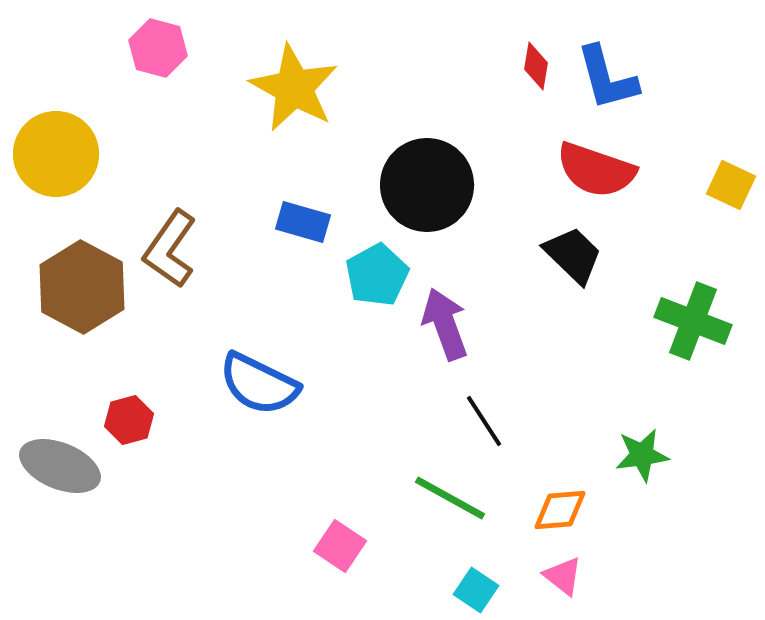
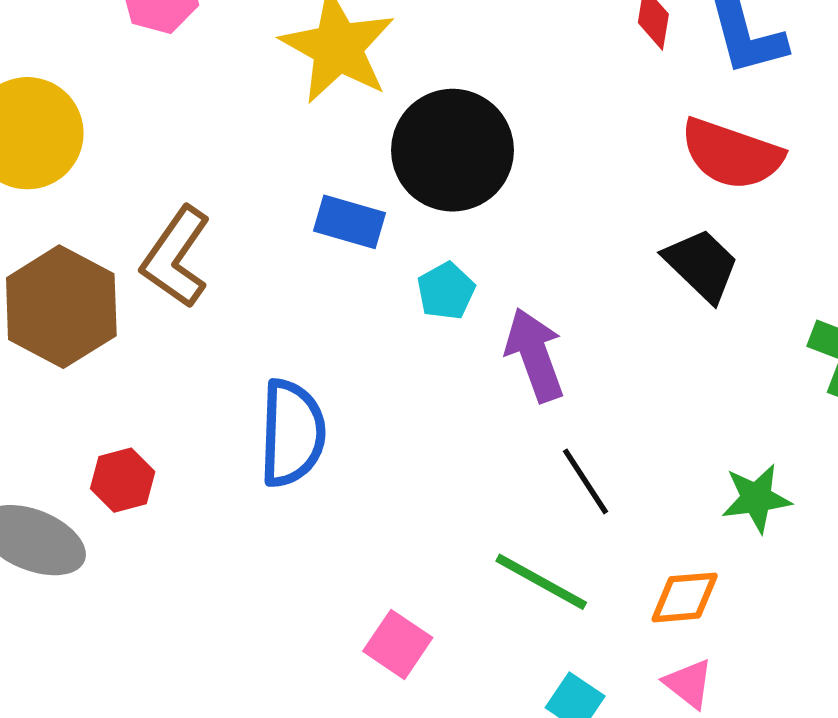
black circle: (427, 185) -> (453, 150), moved
cyan pentagon: (377, 275) -> (446, 291), size x0.7
blue semicircle: (259, 384) -> (292, 433), turned -114
green star: (642, 455) -> (756, 498), moved

